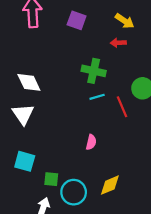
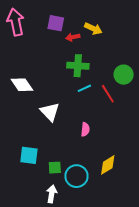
yellow arrow: (125, 21) -> (93, 29), moved
red arrow: (118, 43) -> (73, 37), moved
white triangle: (23, 114) -> (50, 112), moved

